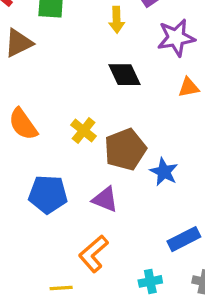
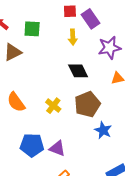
brown pentagon: (125, 149) -> (87, 104), moved
purple triangle: (105, 199) -> (57, 148), moved

